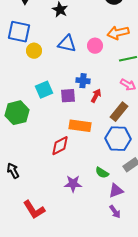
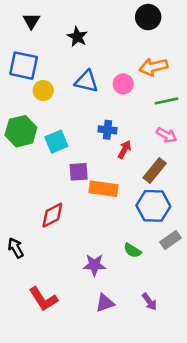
purple square: (68, 96) -> (79, 172), moved
green hexagon: (17, 113) -> (21, 131), moved
red diamond: (60, 146) -> (52, 215), moved
purple triangle: (116, 191) -> (105, 303), moved

